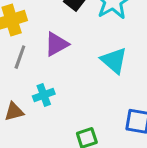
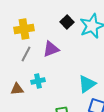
cyan triangle: (114, 60) -> (87, 84), moved, turned 36

